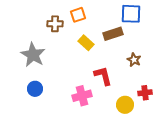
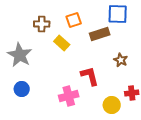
orange square: (78, 15) -> (74, 20), moved
yellow rectangle: (86, 43) -> (62, 43), moved

